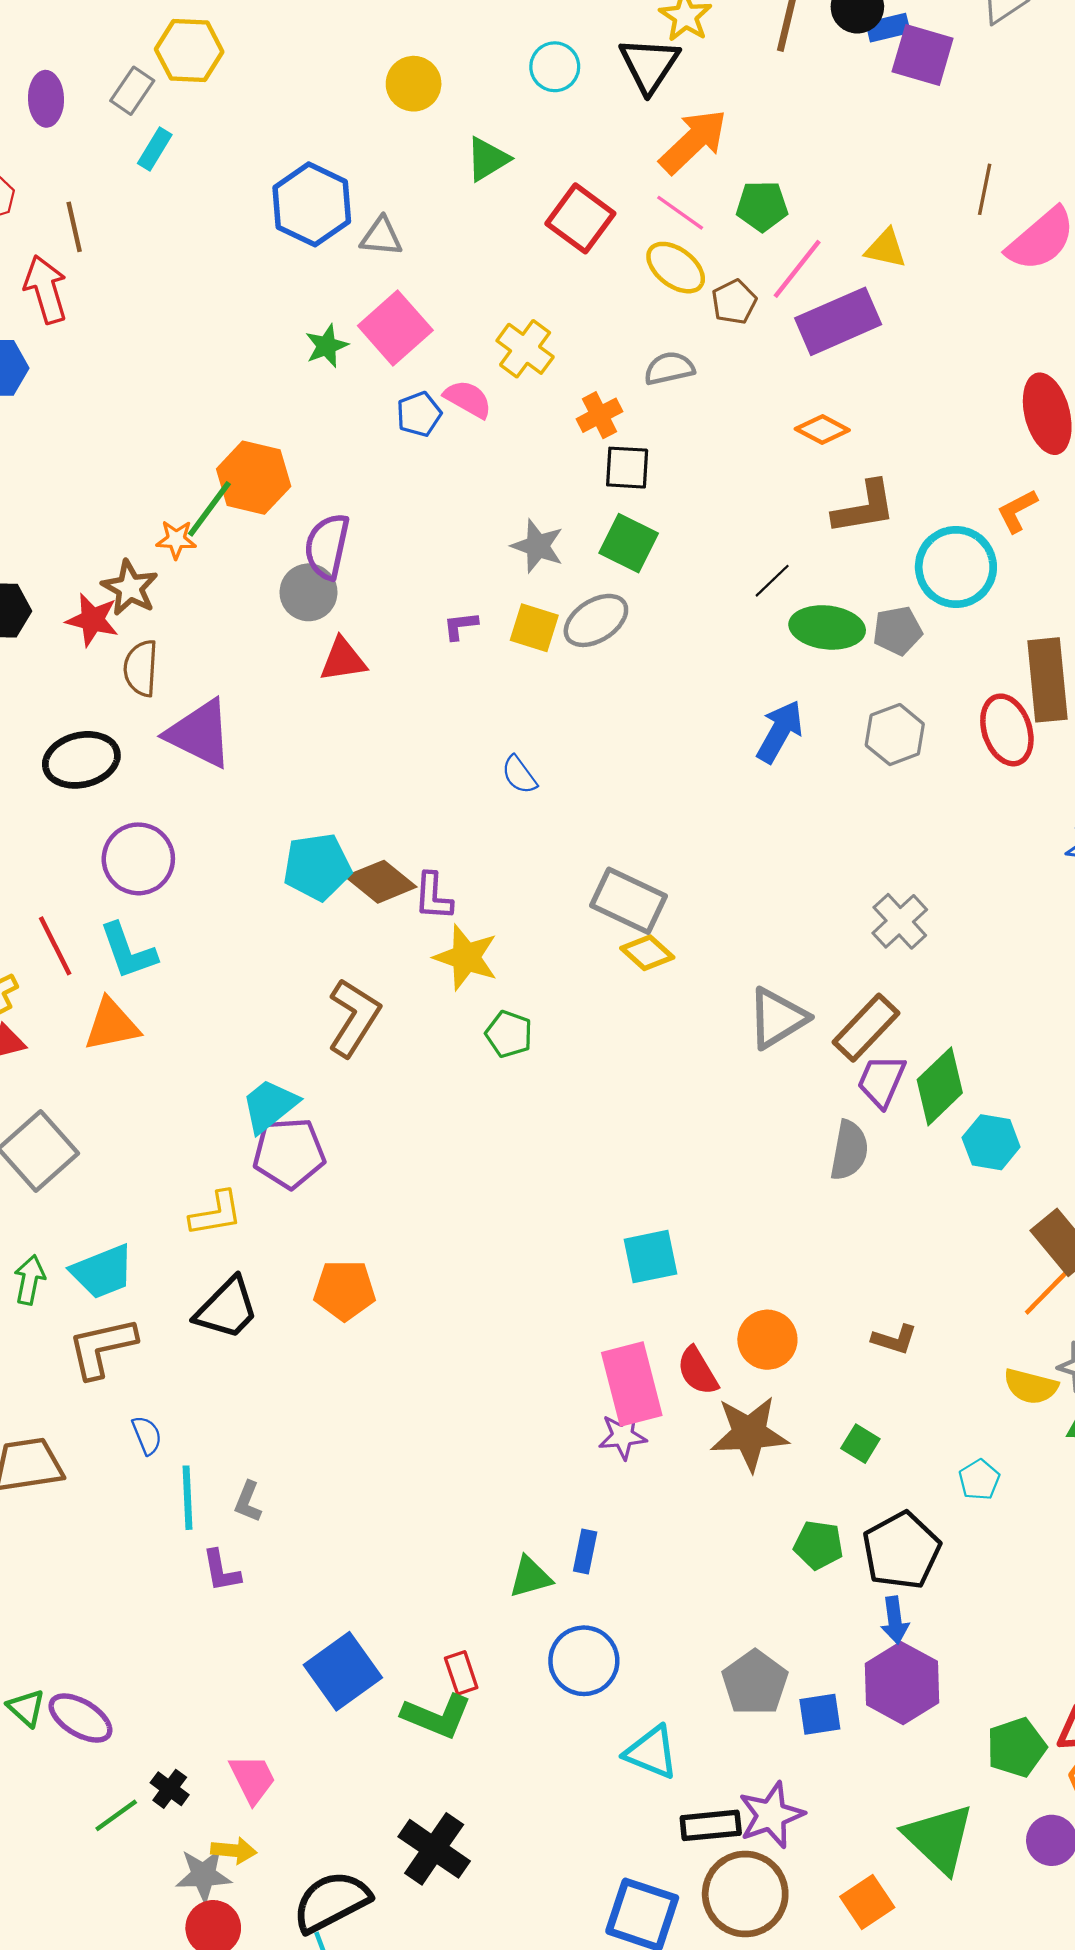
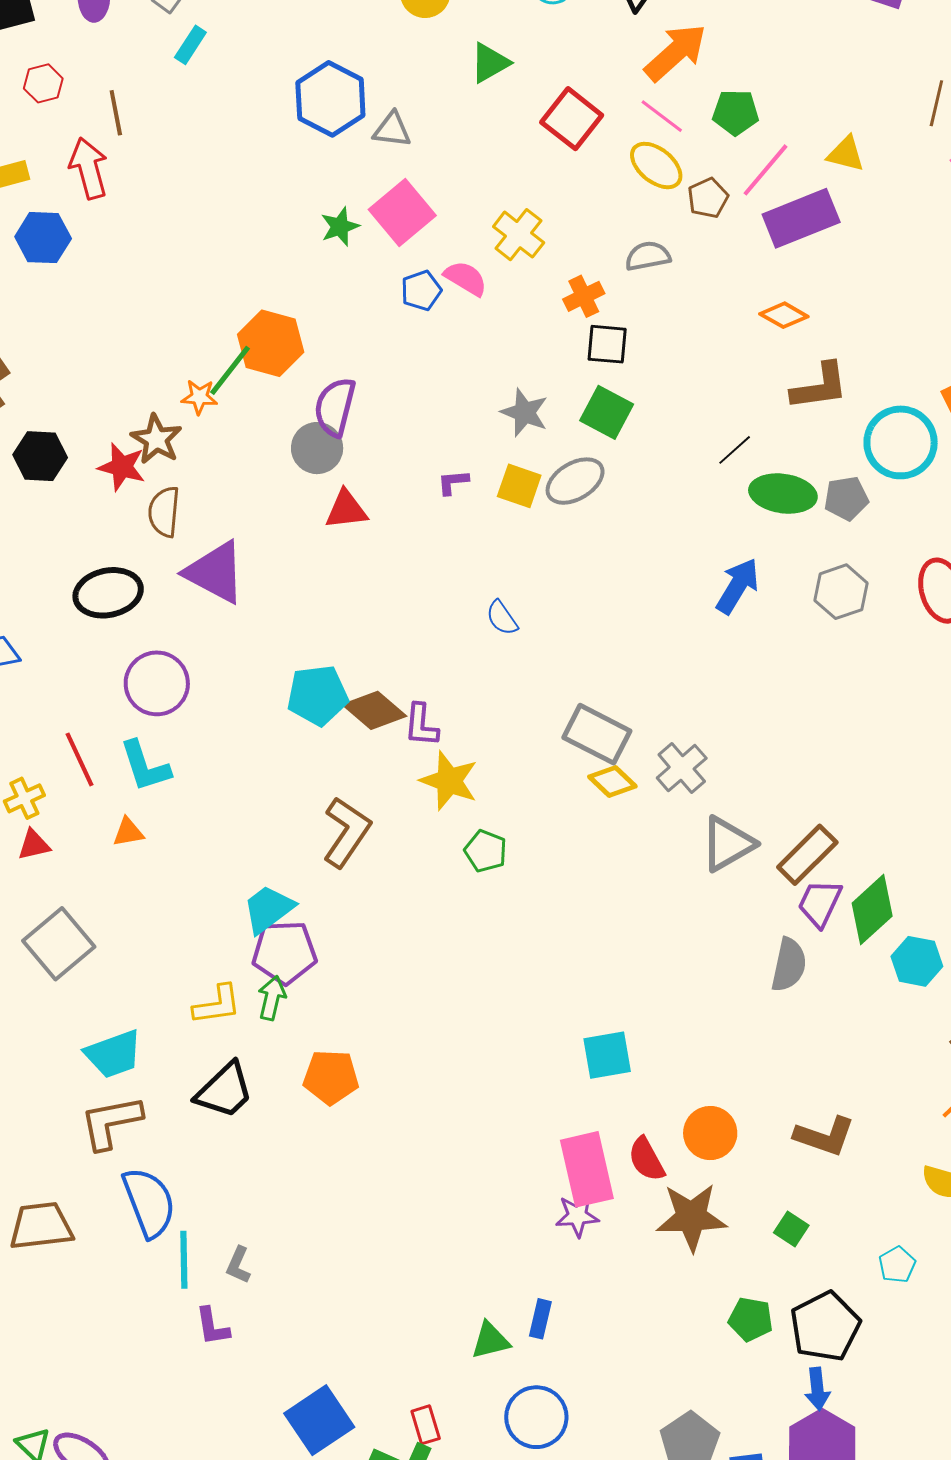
gray cross: (900, 921) -> (682, 768), moved
orange triangle: (112, 1025) -> (128, 832), size x0.6
green arrow: (30, 1280) -> (272, 998), moved
brown L-shape: (894, 1339) -> (825, 1136), size x1.5
blue semicircle: (147, 1435) -> (149, 1202), size x2.0

